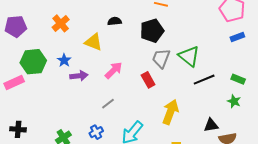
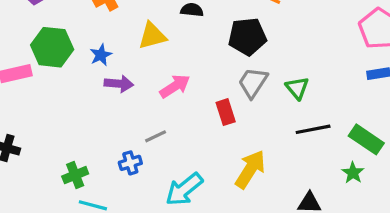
yellow triangle: (93, 42) -> (152, 36), turned -48
green triangle: (189, 56) -> (297, 88), size x0.7
green rectangle: (238, 79) -> (366, 139), size x1.5
blue cross: (96, 132) -> (130, 163), moved

